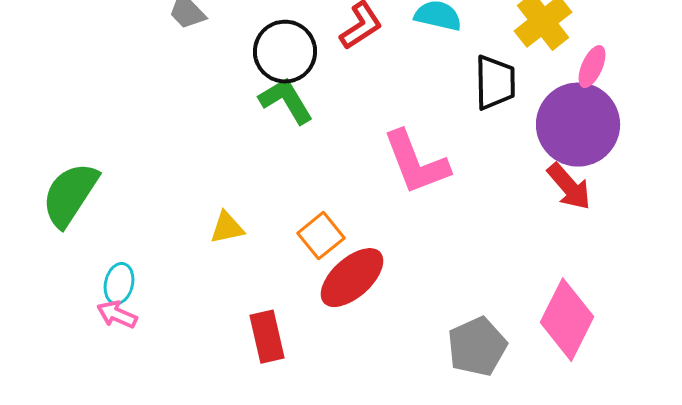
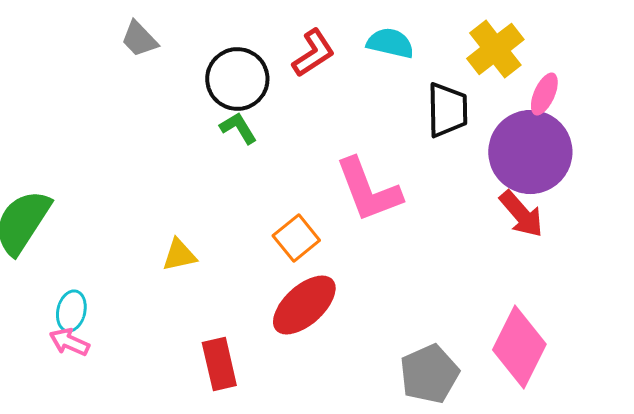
green L-shape: (286, 101) -> (238, 128), size x0.7
orange square: (321, 236) -> (296, 238), moved

